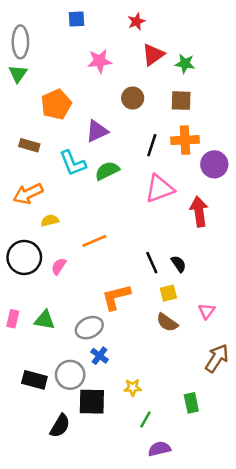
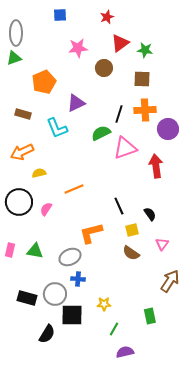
green triangle: (18, 74) -> (14, 58), turned 35
brown circle: (133, 98) -> (104, 68), moved
green semicircle: (107, 171) -> (101, 133), moved
black semicircle: (179, 264) -> (150, 214), moved
blue cross: (99, 356) -> (78, 279), turned -32

